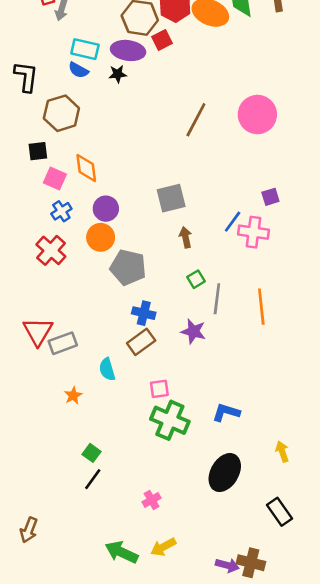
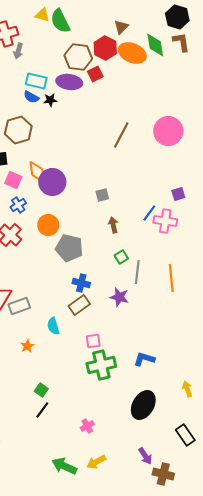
black star: (118, 74) -> (50, 100), moved
gray square: (171, 198) -> (102, 195), size x0.6
purple circle: (106, 209) -> (52, 182), moved, size x1.4
green cross: (170, 420) -> (101, 365), turned -36
purple arrow: (227, 565) -> (145, 456), moved, turned 42

